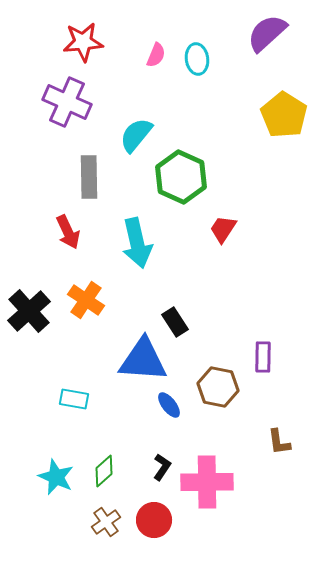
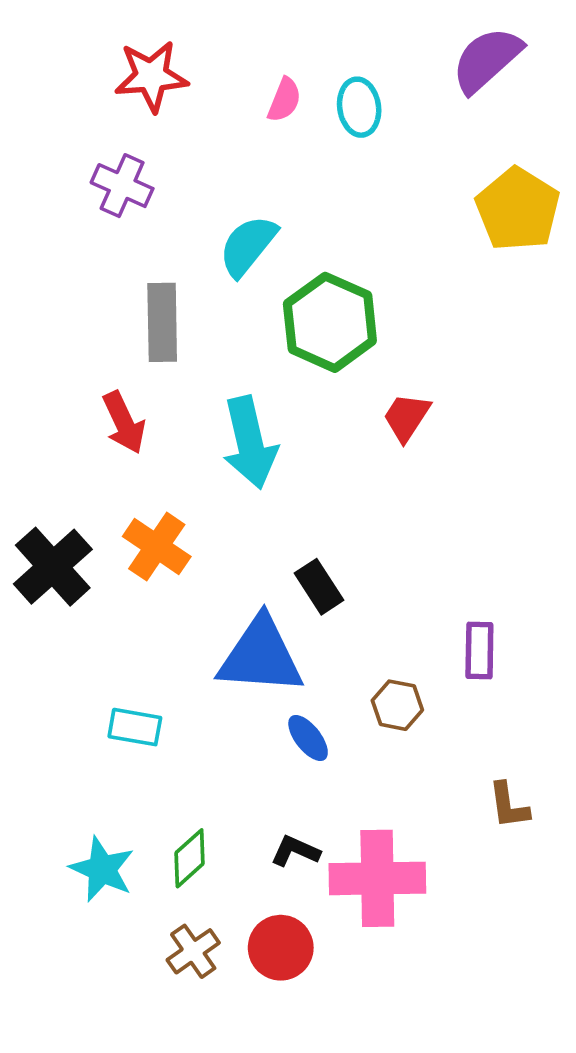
purple cross: (67, 102) -> (122, 186), size x0.7
brown hexagon: (218, 387) -> (397, 705), size x0.7
black L-shape: (162, 467) -> (295, 851), turned -100

